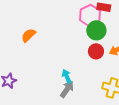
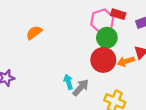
red circle: (96, 51) -> (103, 60), size x1.5
gray arrow: (67, 89) -> (81, 88), moved

